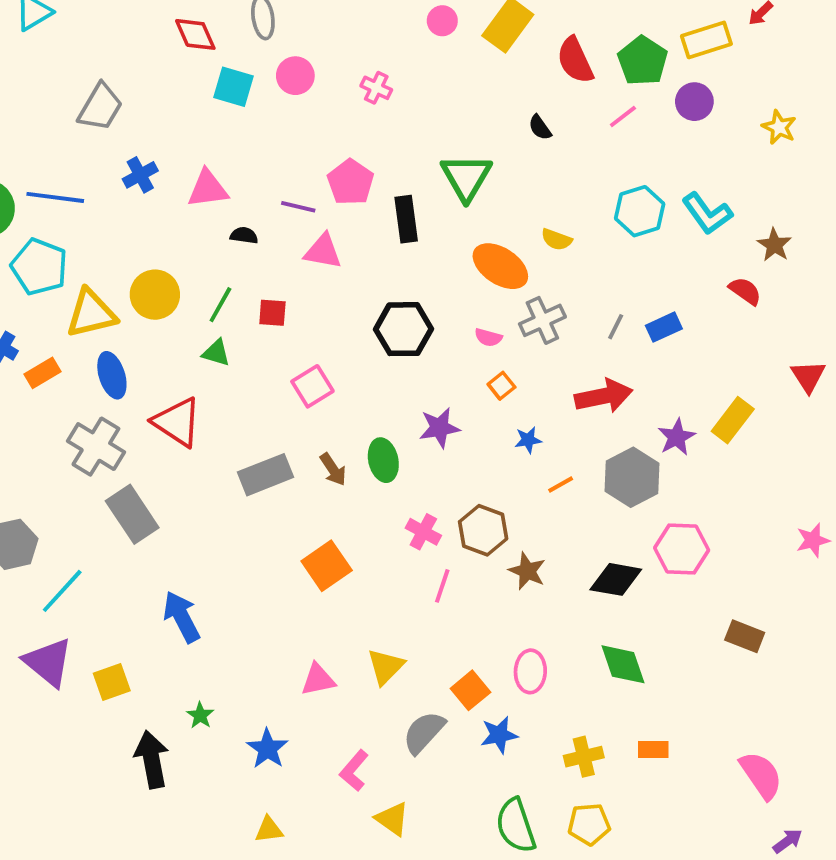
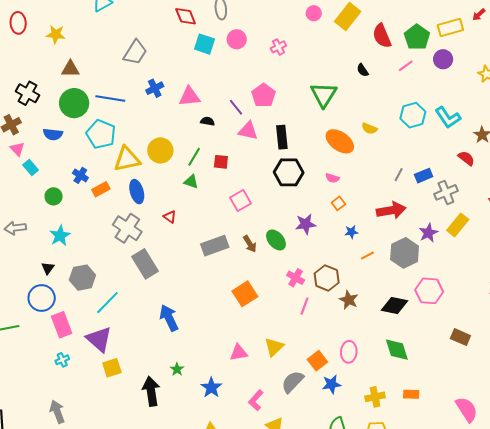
pink cross: (376, 88) -> (278, 47), turned 35
purple line: (298, 207) -> (236, 107), turned 36
black rectangle: (406, 219) -> (282, 137), moved
gray cross: (542, 320) -> (446, 192), moved
red triangle: (177, 422) -> (170, 217), size x0.5
green ellipse: (383, 460) -> (276, 240), turned -30
yellow square: (112, 682) -> (112, 368), moved

